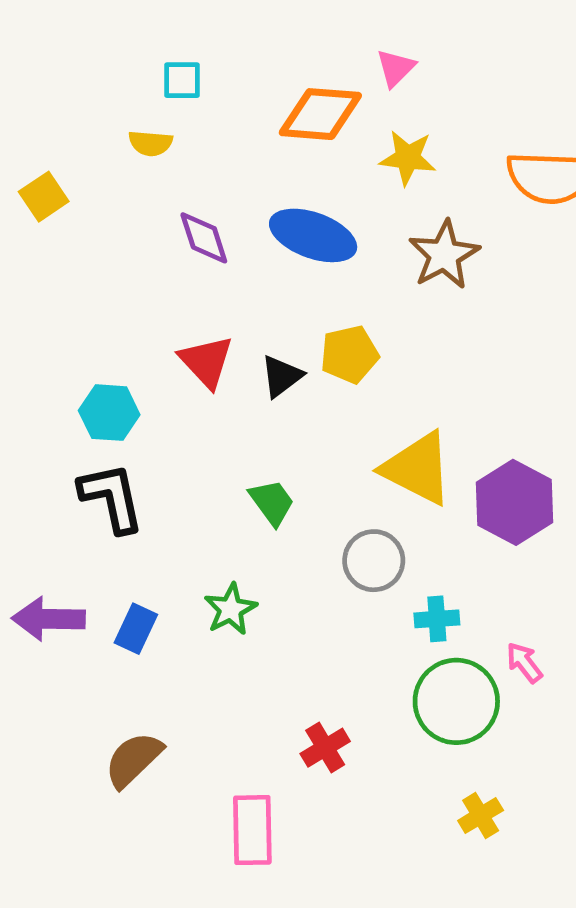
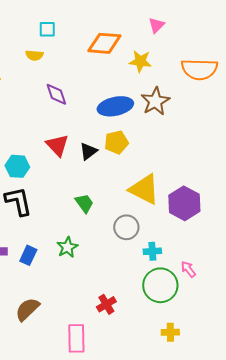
pink triangle: (396, 68) -> (156, 25), moved
blue ellipse: (313, 235) -> (115, 106), moved, turned -32
yellow cross: (481, 815) -> (170, 332), turned 30

